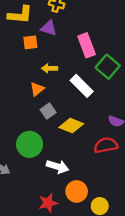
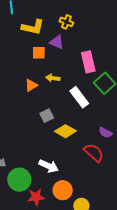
orange triangle: (37, 89) -> (31, 85), moved
green circle: (30, 144) -> (19, 180), moved
red semicircle: (106, 145) -> (94, 153), turned 45

